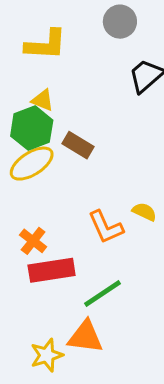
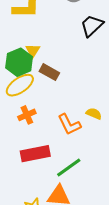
yellow triangle: (43, 100) -> (33, 51), moved, turned 42
orange cross: (33, 241) -> (27, 115), moved, turned 30

